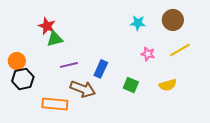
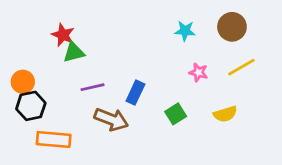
green square: (131, 85) -> (176, 114), turned 35
orange rectangle: (55, 104) -> (54, 139), moved

